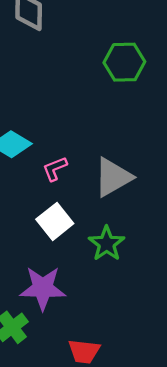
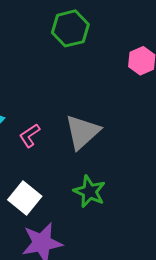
white square: (55, 221) -> (25, 198), moved

